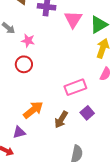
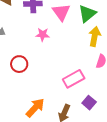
pink star: (28, 41) -> (43, 35), moved

